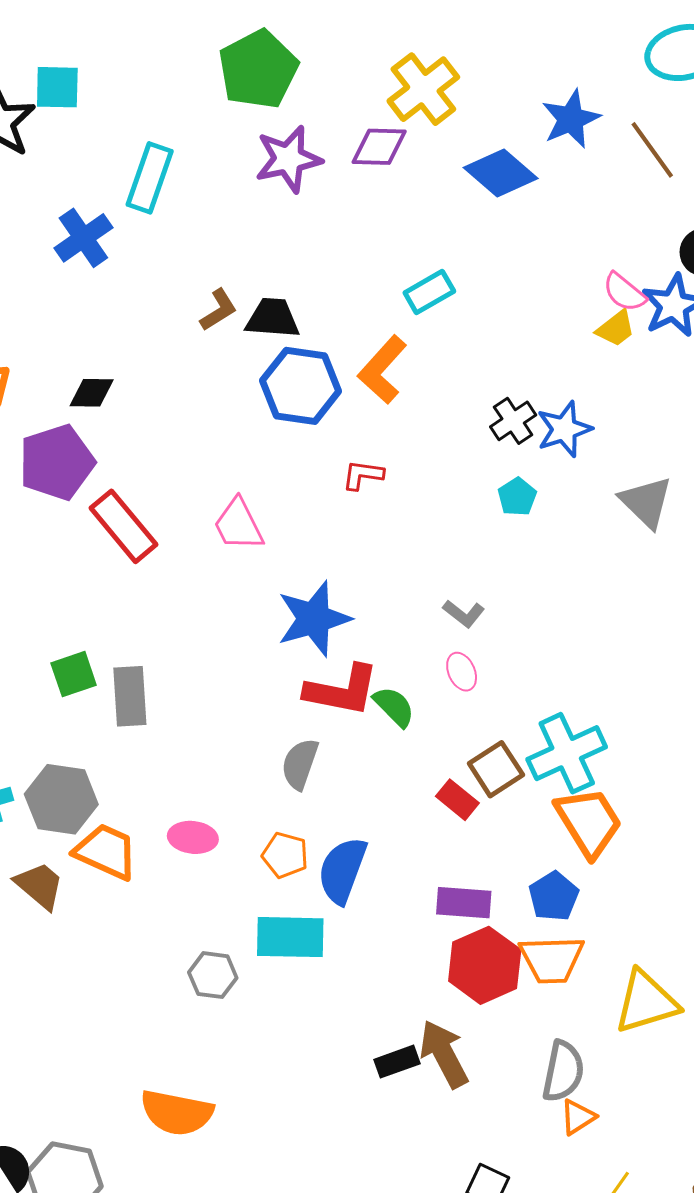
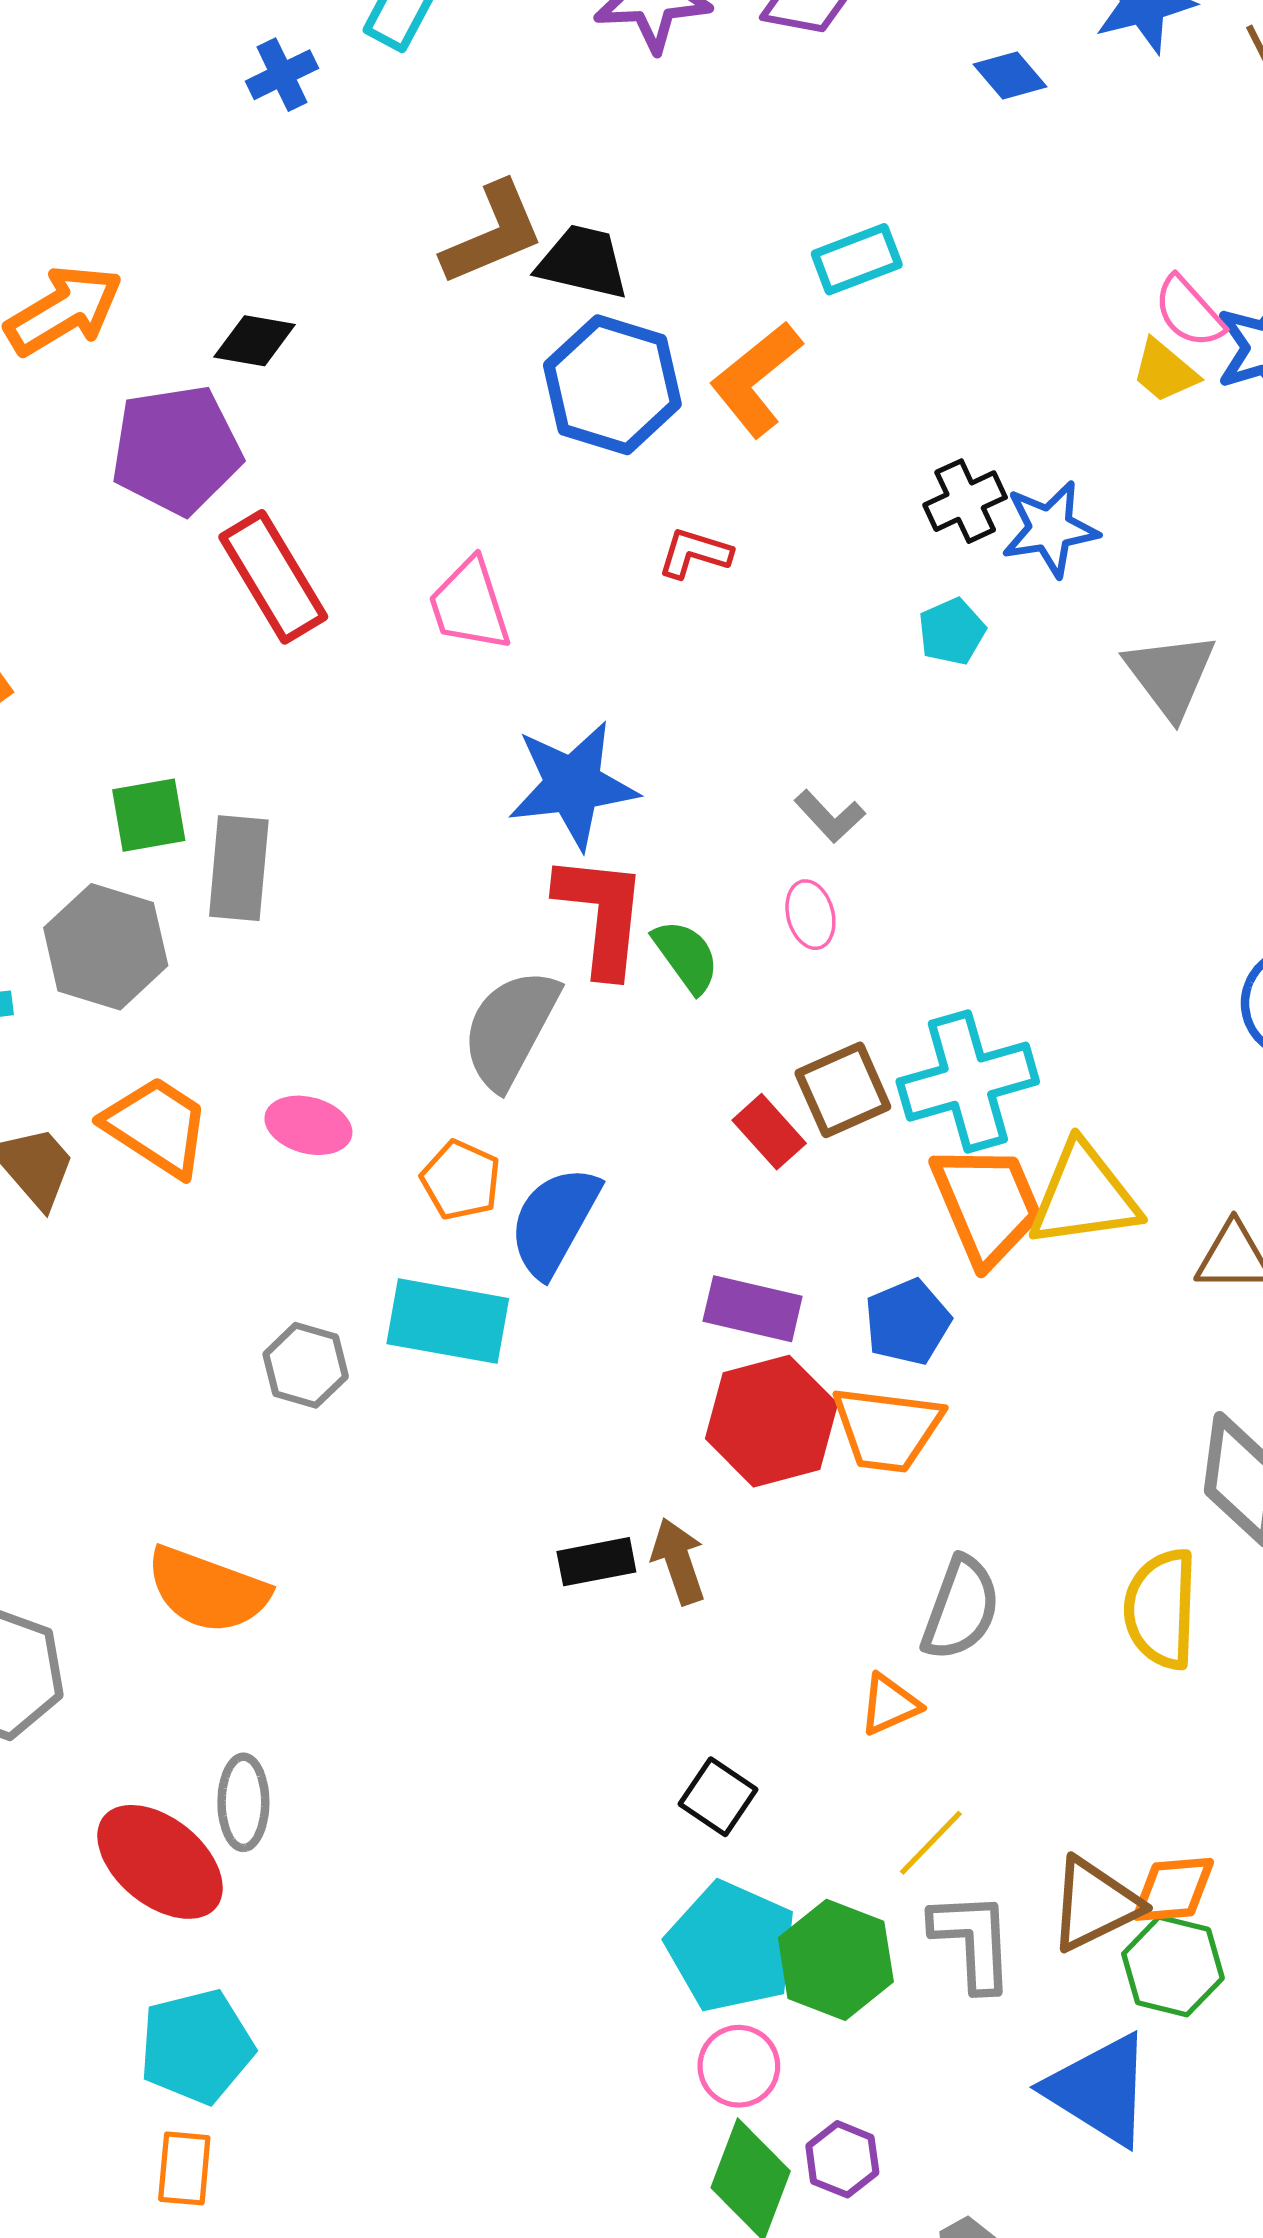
blue diamond: (501, 173) -> (1010, 76), size x0.6
blue cross: (83, 238) -> (282, 75), size x0.7
brown L-shape: (218, 310) -> (493, 234), size x1.5
yellow trapezoid: (616, 328) -> (1165, 371), turned 69
red L-shape: (342, 690) -> (601, 914), turned -104
gray semicircle: (300, 764) -> (510, 1029), size x1.4
gray hexagon: (61, 799) -> (106, 947), moved
yellow triangle: (646, 1002) -> (1084, 1196), moved
brown arrow: (444, 1054) -> (678, 1561), size x0.7
gray semicircle: (563, 1071) -> (961, 1608), moved

